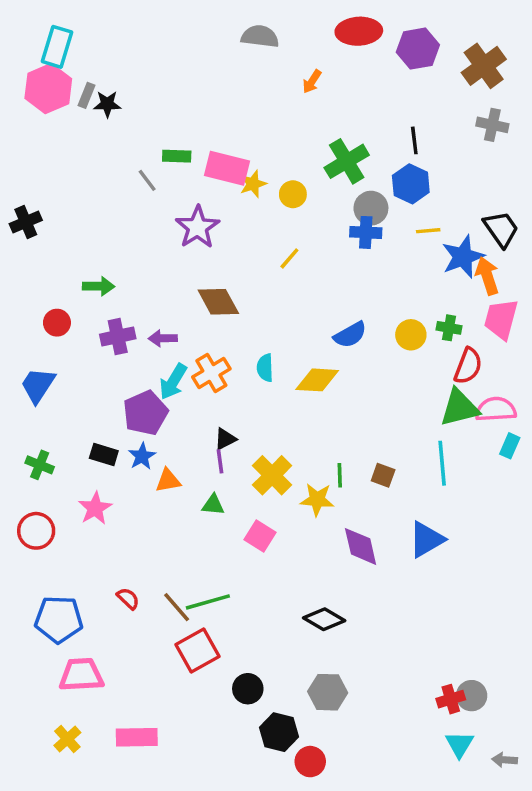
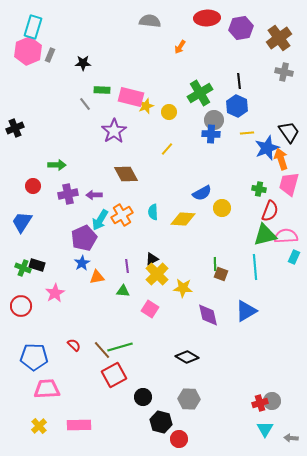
black star: (107, 104) -> (83, 63), moved
yellow circle: (411, 335) -> (222, 208), moved
black triangle: (225, 439) -> (152, 259), moved
black rectangle: (104, 454) -> (37, 265), moved
green line: (340, 475) -> (215, 264), moved

